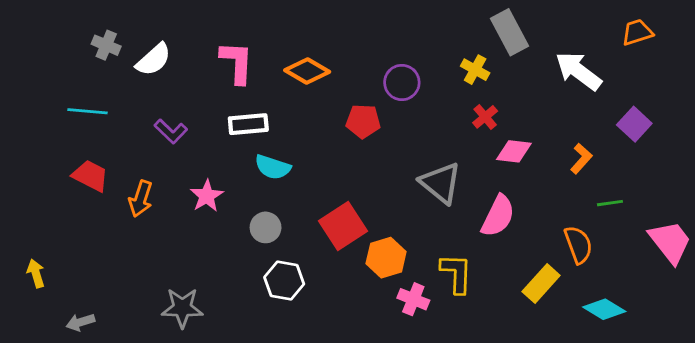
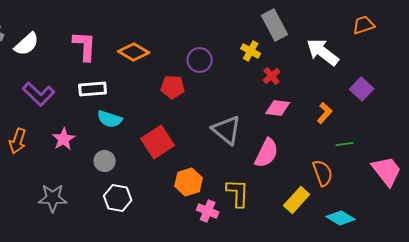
red cross: (485, 117) -> (272, 76), moved
purple L-shape: (171, 131) -> (39, 94), size x1.4
red square: (343, 226) -> (158, 142), moved
gray star: (182, 308) -> (53, 198), moved

